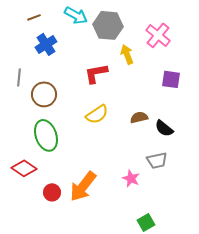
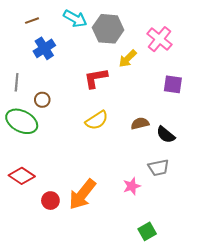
yellow arrow: (127, 54) -> (128, 59), turned -114
brown circle: (44, 94) -> (42, 100), size x0.6
green ellipse: (46, 135) -> (22, 121), moved, turned -44
pink star: (131, 178) -> (132, 186), turned 30

